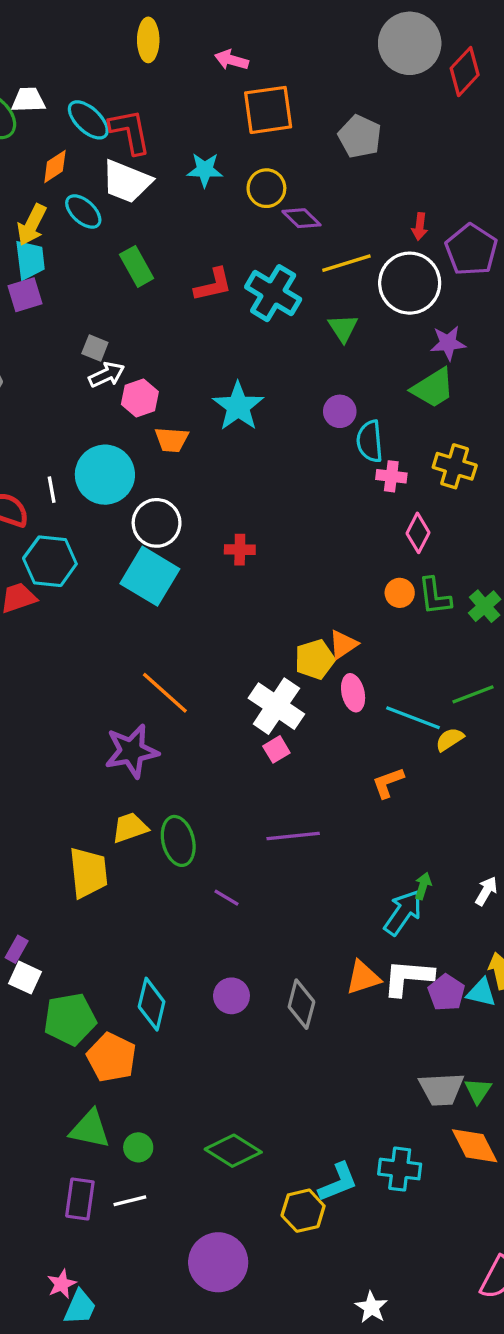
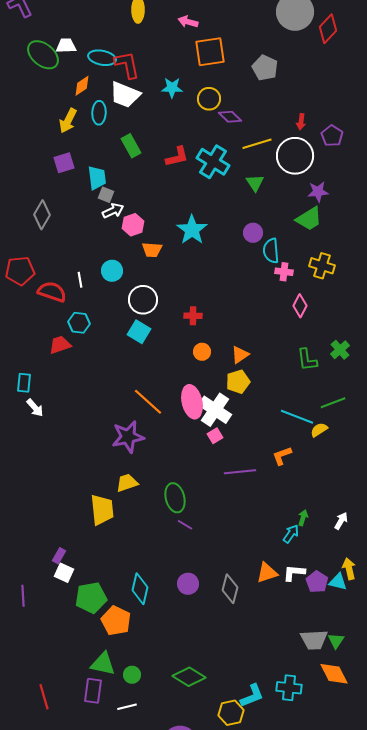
cyan ellipse: (88, 120) -> (102, 58), turned -32
cyan ellipse: (83, 211) -> (99, 113), turned 50
purple pentagon: (471, 250) -> (332, 136), size x0.7
cyan trapezoid: (30, 260) -> (97, 178), moved
cyan circle: (105, 475) -> (112, 271), size x0.6
cyan hexagon: (50, 561) -> (79, 323), size x0.7
cyan square: (150, 576) -> (139, 332), size x0.7
orange circle: (400, 593) -> (202, 352), moved
green L-shape: (435, 596) -> (307, 360), moved
orange triangle: (343, 644) -> (240, 355), moved
pink ellipse: (353, 693) -> (192, 402), moved, size x1.5
purple line: (293, 836) -> (240, 472), moved
green ellipse: (178, 841) -> (175, 498), moved
cyan arrow: (403, 913) -> (291, 534), size x0.7
white L-shape: (408, 978) -> (294, 573), size x0.7
purple rectangle: (80, 1199) -> (93, 691), moved

